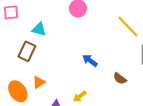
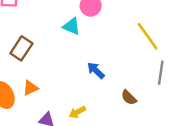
cyan triangle: (39, 29) -> (72, 26), moved

